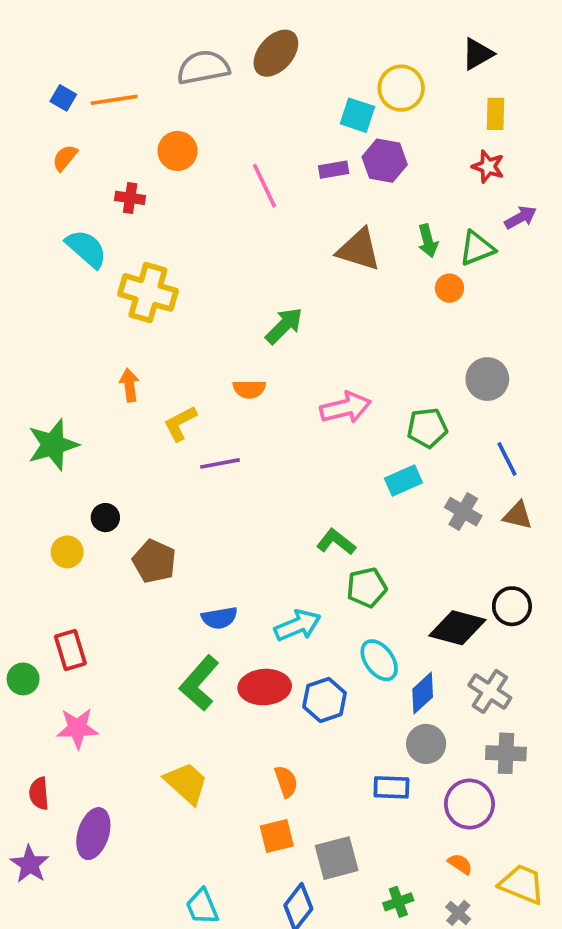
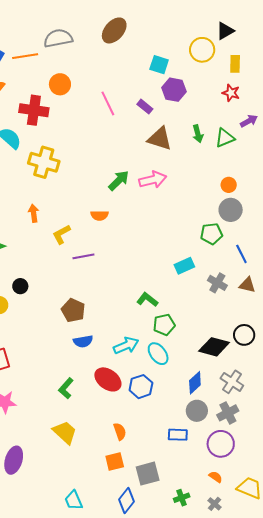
gray semicircle: (203, 67) -> (58, 38), moved
yellow circle: (401, 88) -> (202, 50), moved
purple rectangle: (334, 170) -> (145, 107), moved, turned 49
red cross: (130, 198) -> (34, 110), size x1.8
orange circle: (449, 288) -> (229, 185), moved
pink arrow: (346, 408) -> (153, 180), moved
green pentagon: (427, 428) -> (211, 234), moved
brown pentagon: (154, 561) -> (73, 310), moved
cyan ellipse: (379, 660) -> (158, 354), moved
green L-shape: (199, 683) -> (66, 388), moved, size x0.7
red ellipse: (265, 687) -> (108, 379), turned 40
gray cross: (506, 753) -> (228, 413), moved, turned -30

